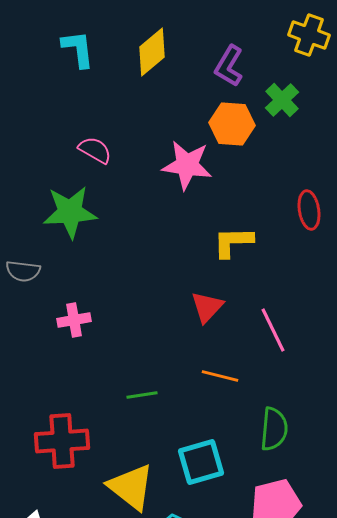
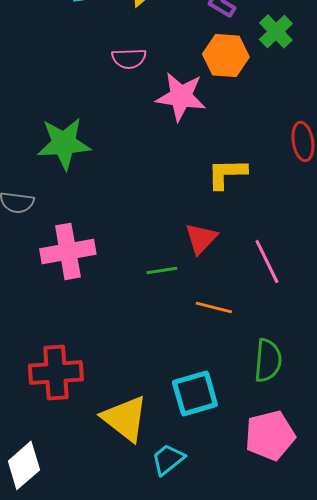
pink semicircle: (95, 150) -> (129, 58), moved, turned 148
pink cross: (74, 320) -> (68, 251), size x1.6
green line: (142, 395) -> (162, 270), moved

